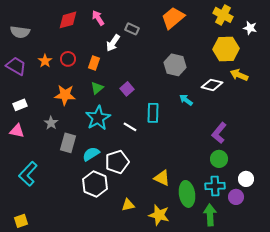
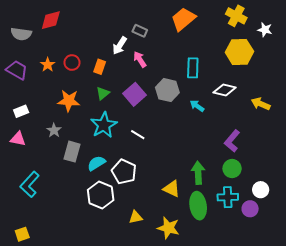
pink arrow: (98, 18) -> (140, 59), moved
red diamond: (68, 20) -> (51, 20), moved
gray hexagon: (175, 65) -> (167, 90), moved
yellow arrow: (239, 75) -> (261, 104), moved
purple square: (127, 89) -> (135, 94), size x1.5
cyan rectangle: (153, 113) -> (193, 68), moved
white pentagon: (117, 162) -> (124, 172), turned -30
green arrow: (210, 215) -> (198, 173), moved

